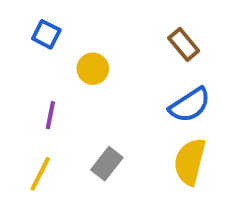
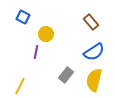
purple line: (50, 115) -> (36, 52), moved
gray rectangle: (107, 164) -> (66, 75), moved

